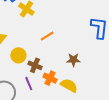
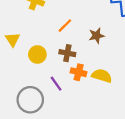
brown star: (73, 60) -> (97, 36), moved
brown cross: (35, 65) -> (67, 53), moved

